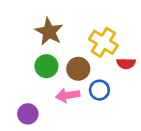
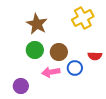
yellow cross: (103, 42) -> (83, 18), moved, turned 30
red semicircle: (126, 64) -> (95, 56), moved

